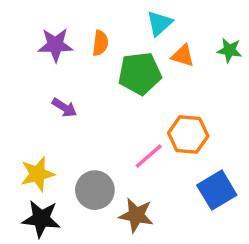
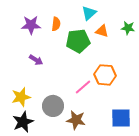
blue square: (217, 190) -> (121, 118), moved, turned 30
black star: (41, 219) -> (23, 122), turned -30

